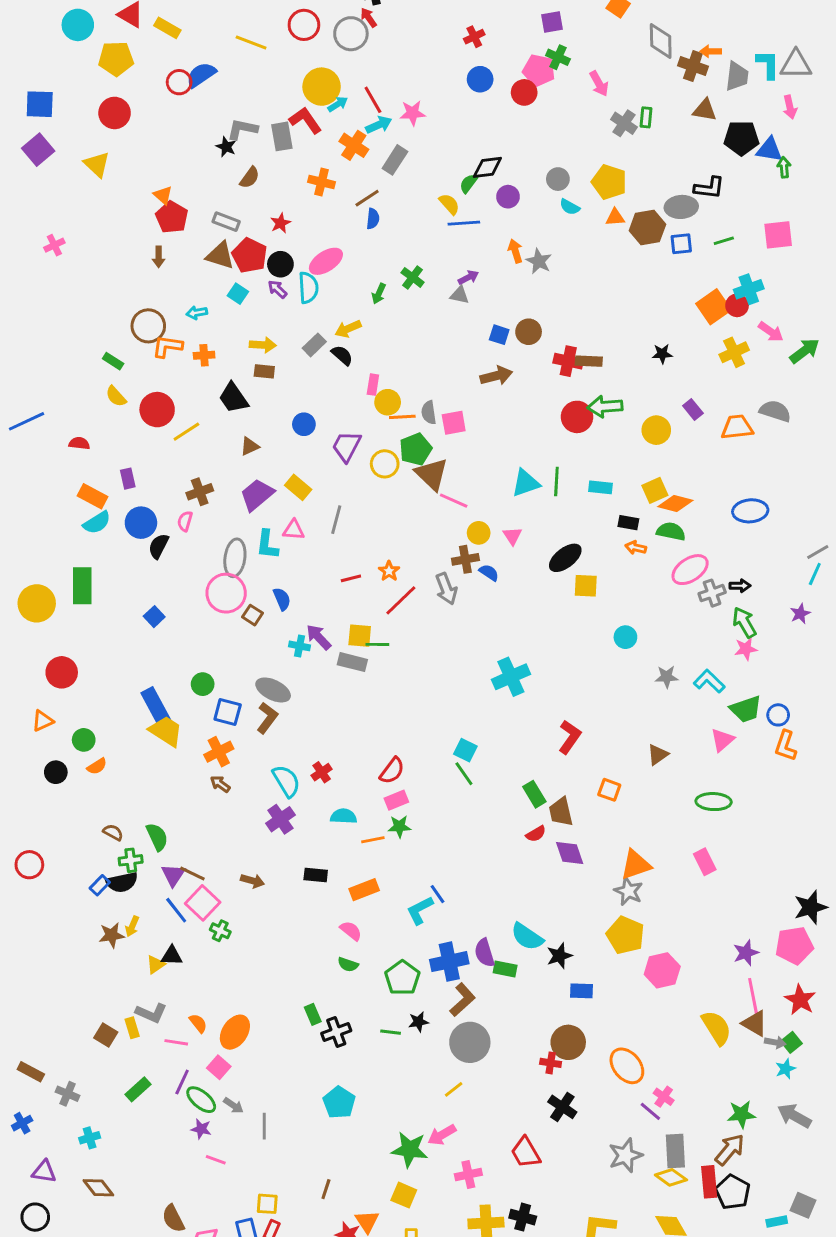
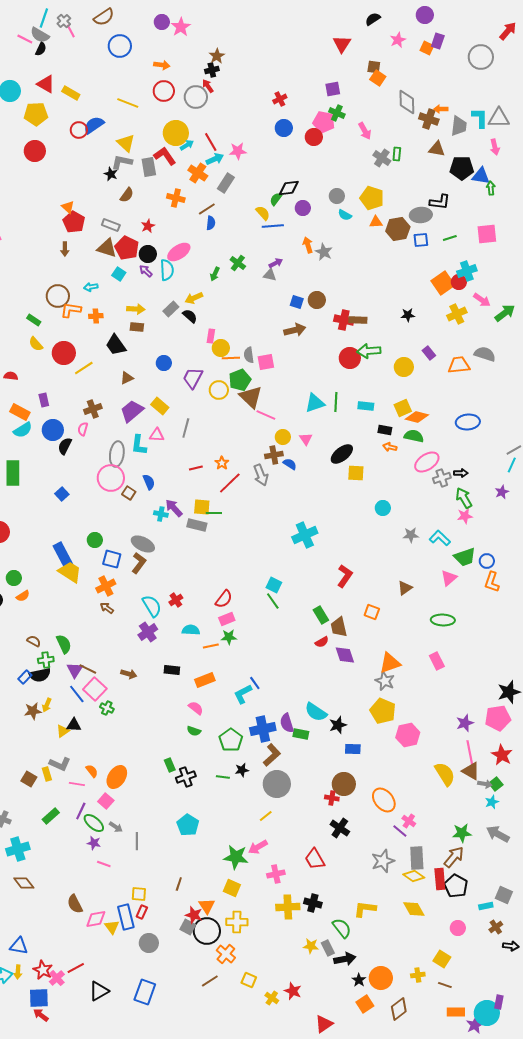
yellow triangle: (97, 164) -> (126, 143), moved
cyan cross: (90, 1138) -> (18, 849), size x1.6

